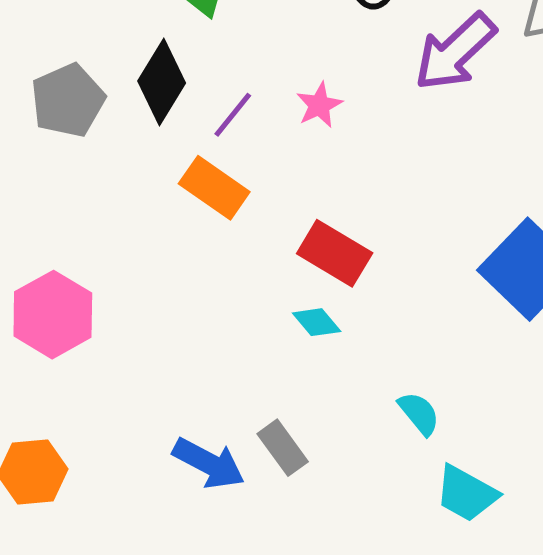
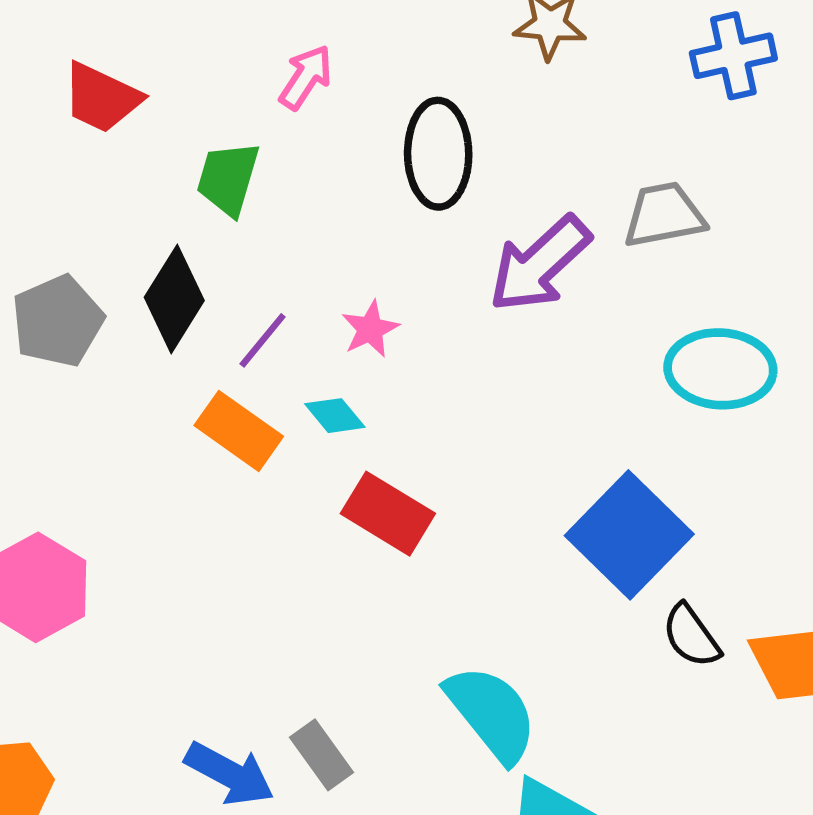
cyan diamond: (317, 322) -> (335, 416), moved
cyan semicircle: (419, 413) -> (492, 713), size x1.8

